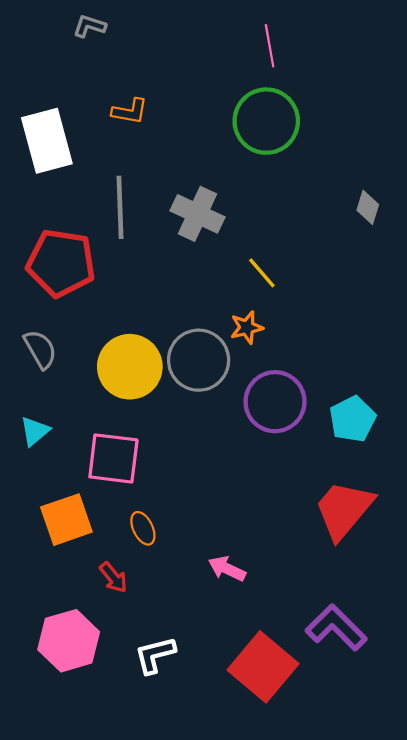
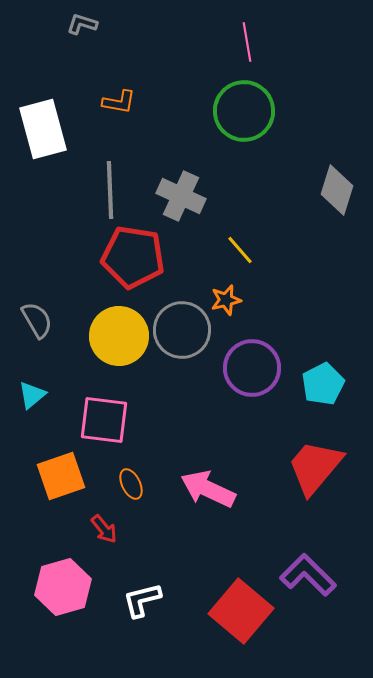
gray diamond: (368, 207) -> (337, 190), size x1.6
red pentagon: (61, 263) -> (133, 257), moved
pink arrow: (227, 569) -> (208, 489), moved, size x1.6

